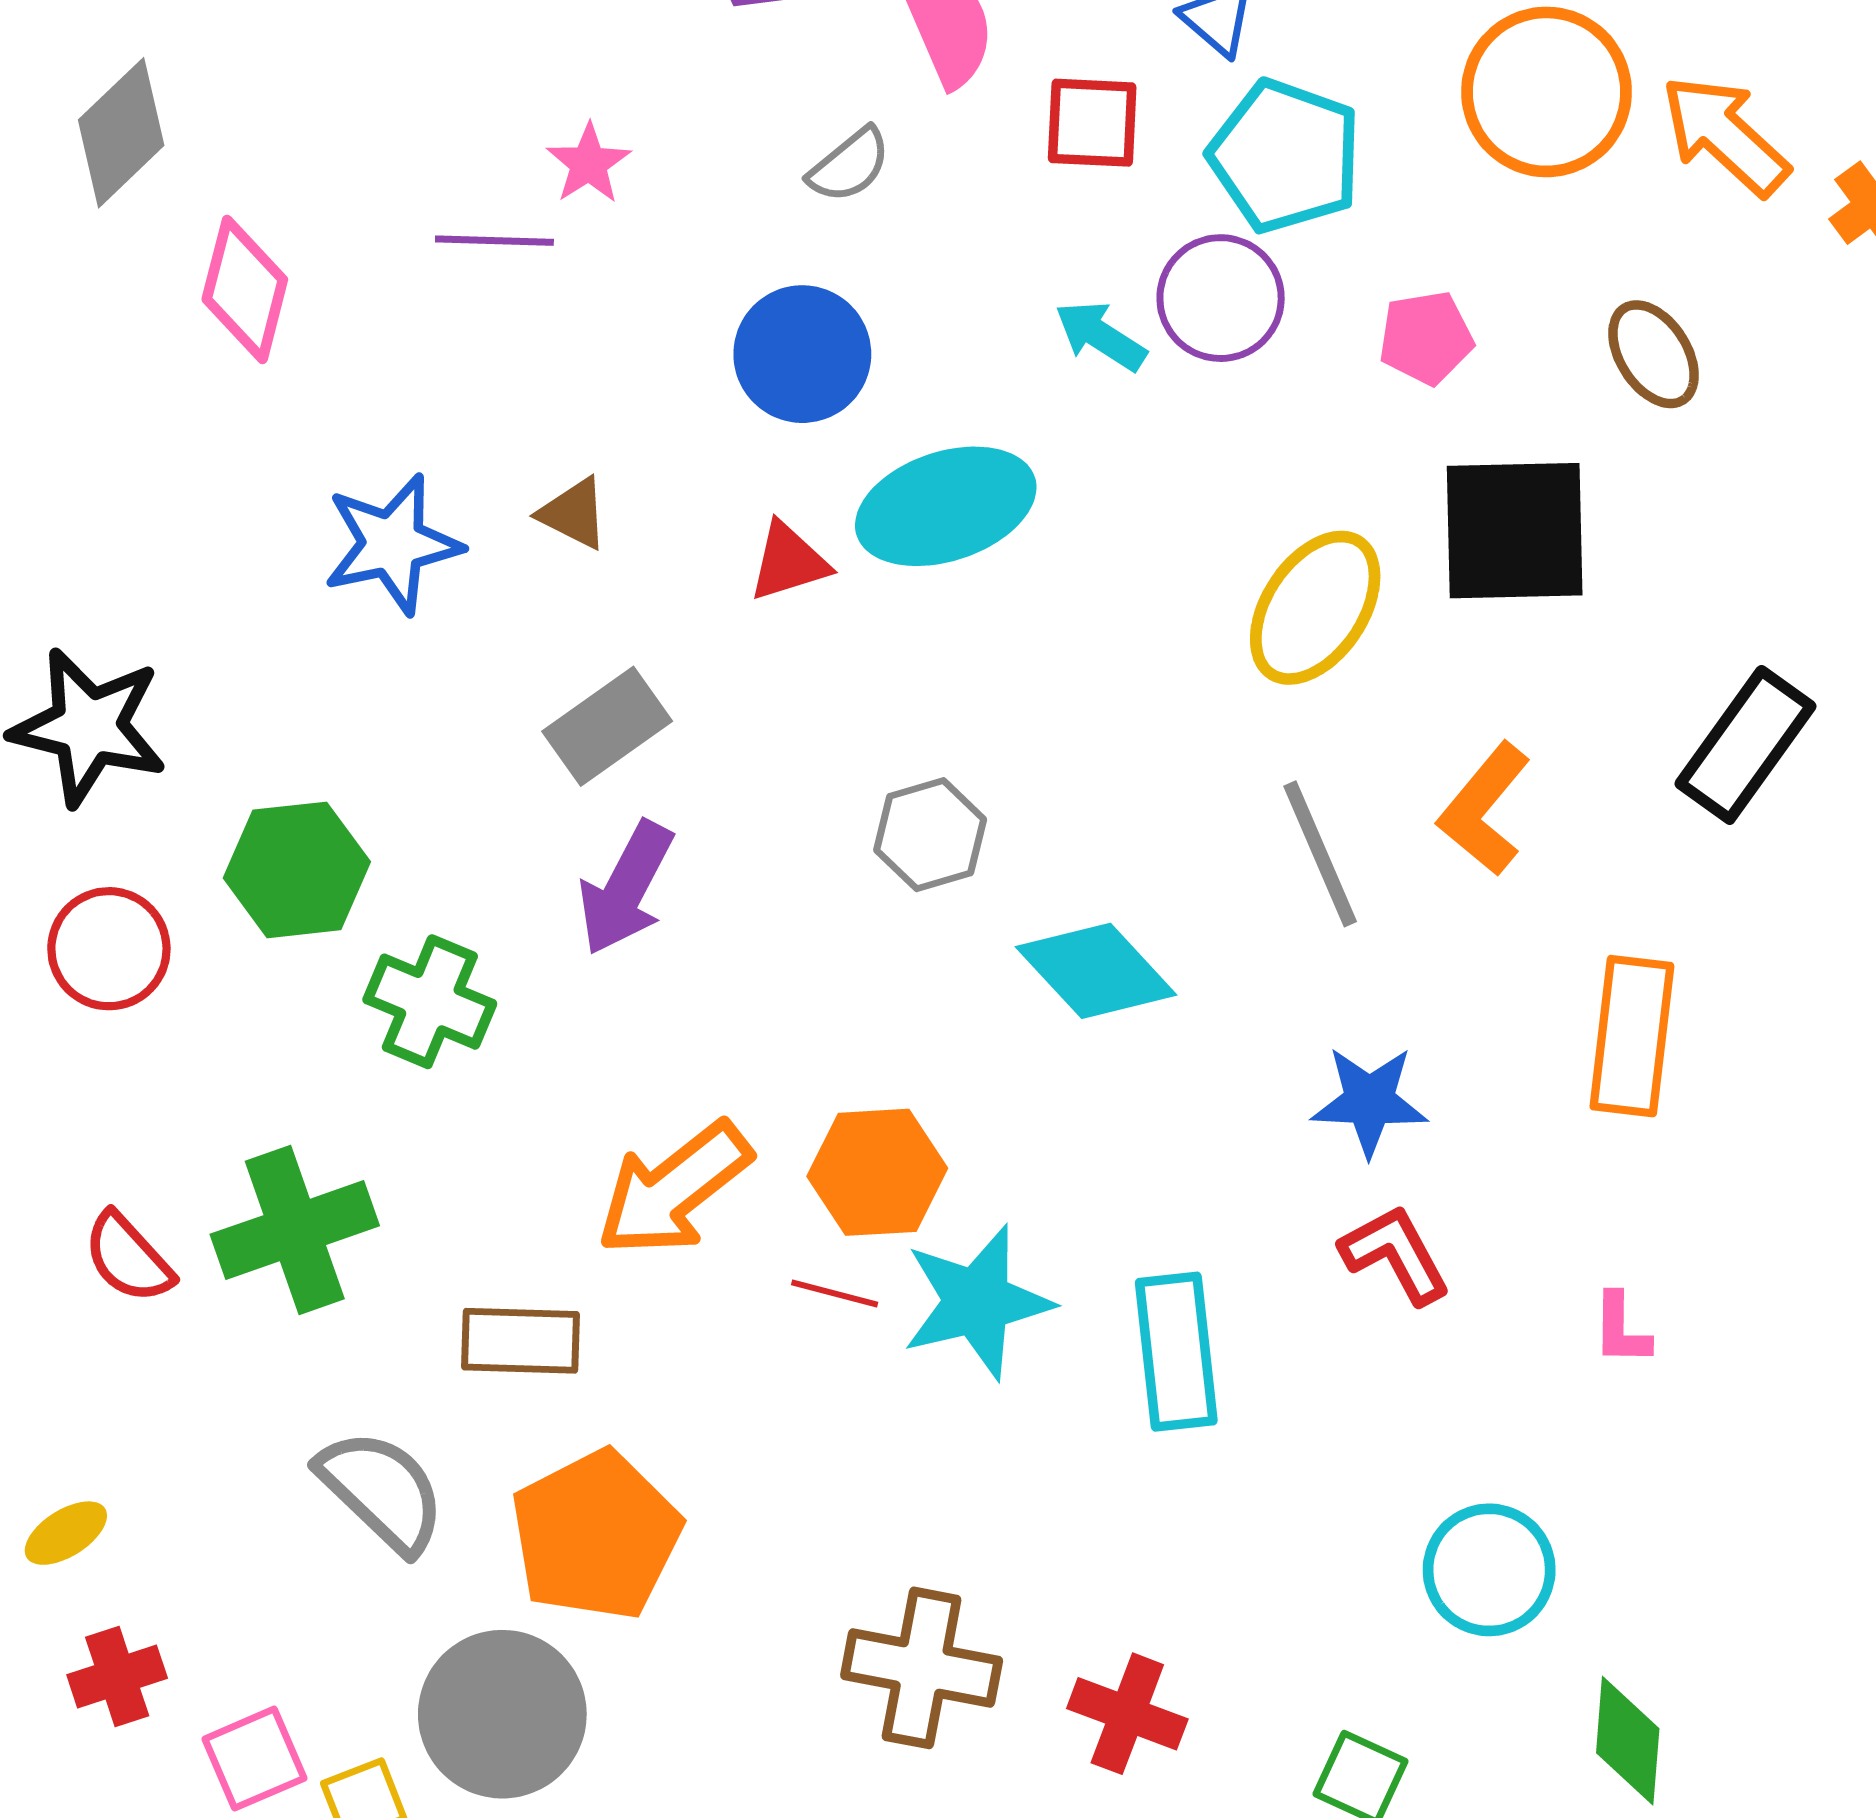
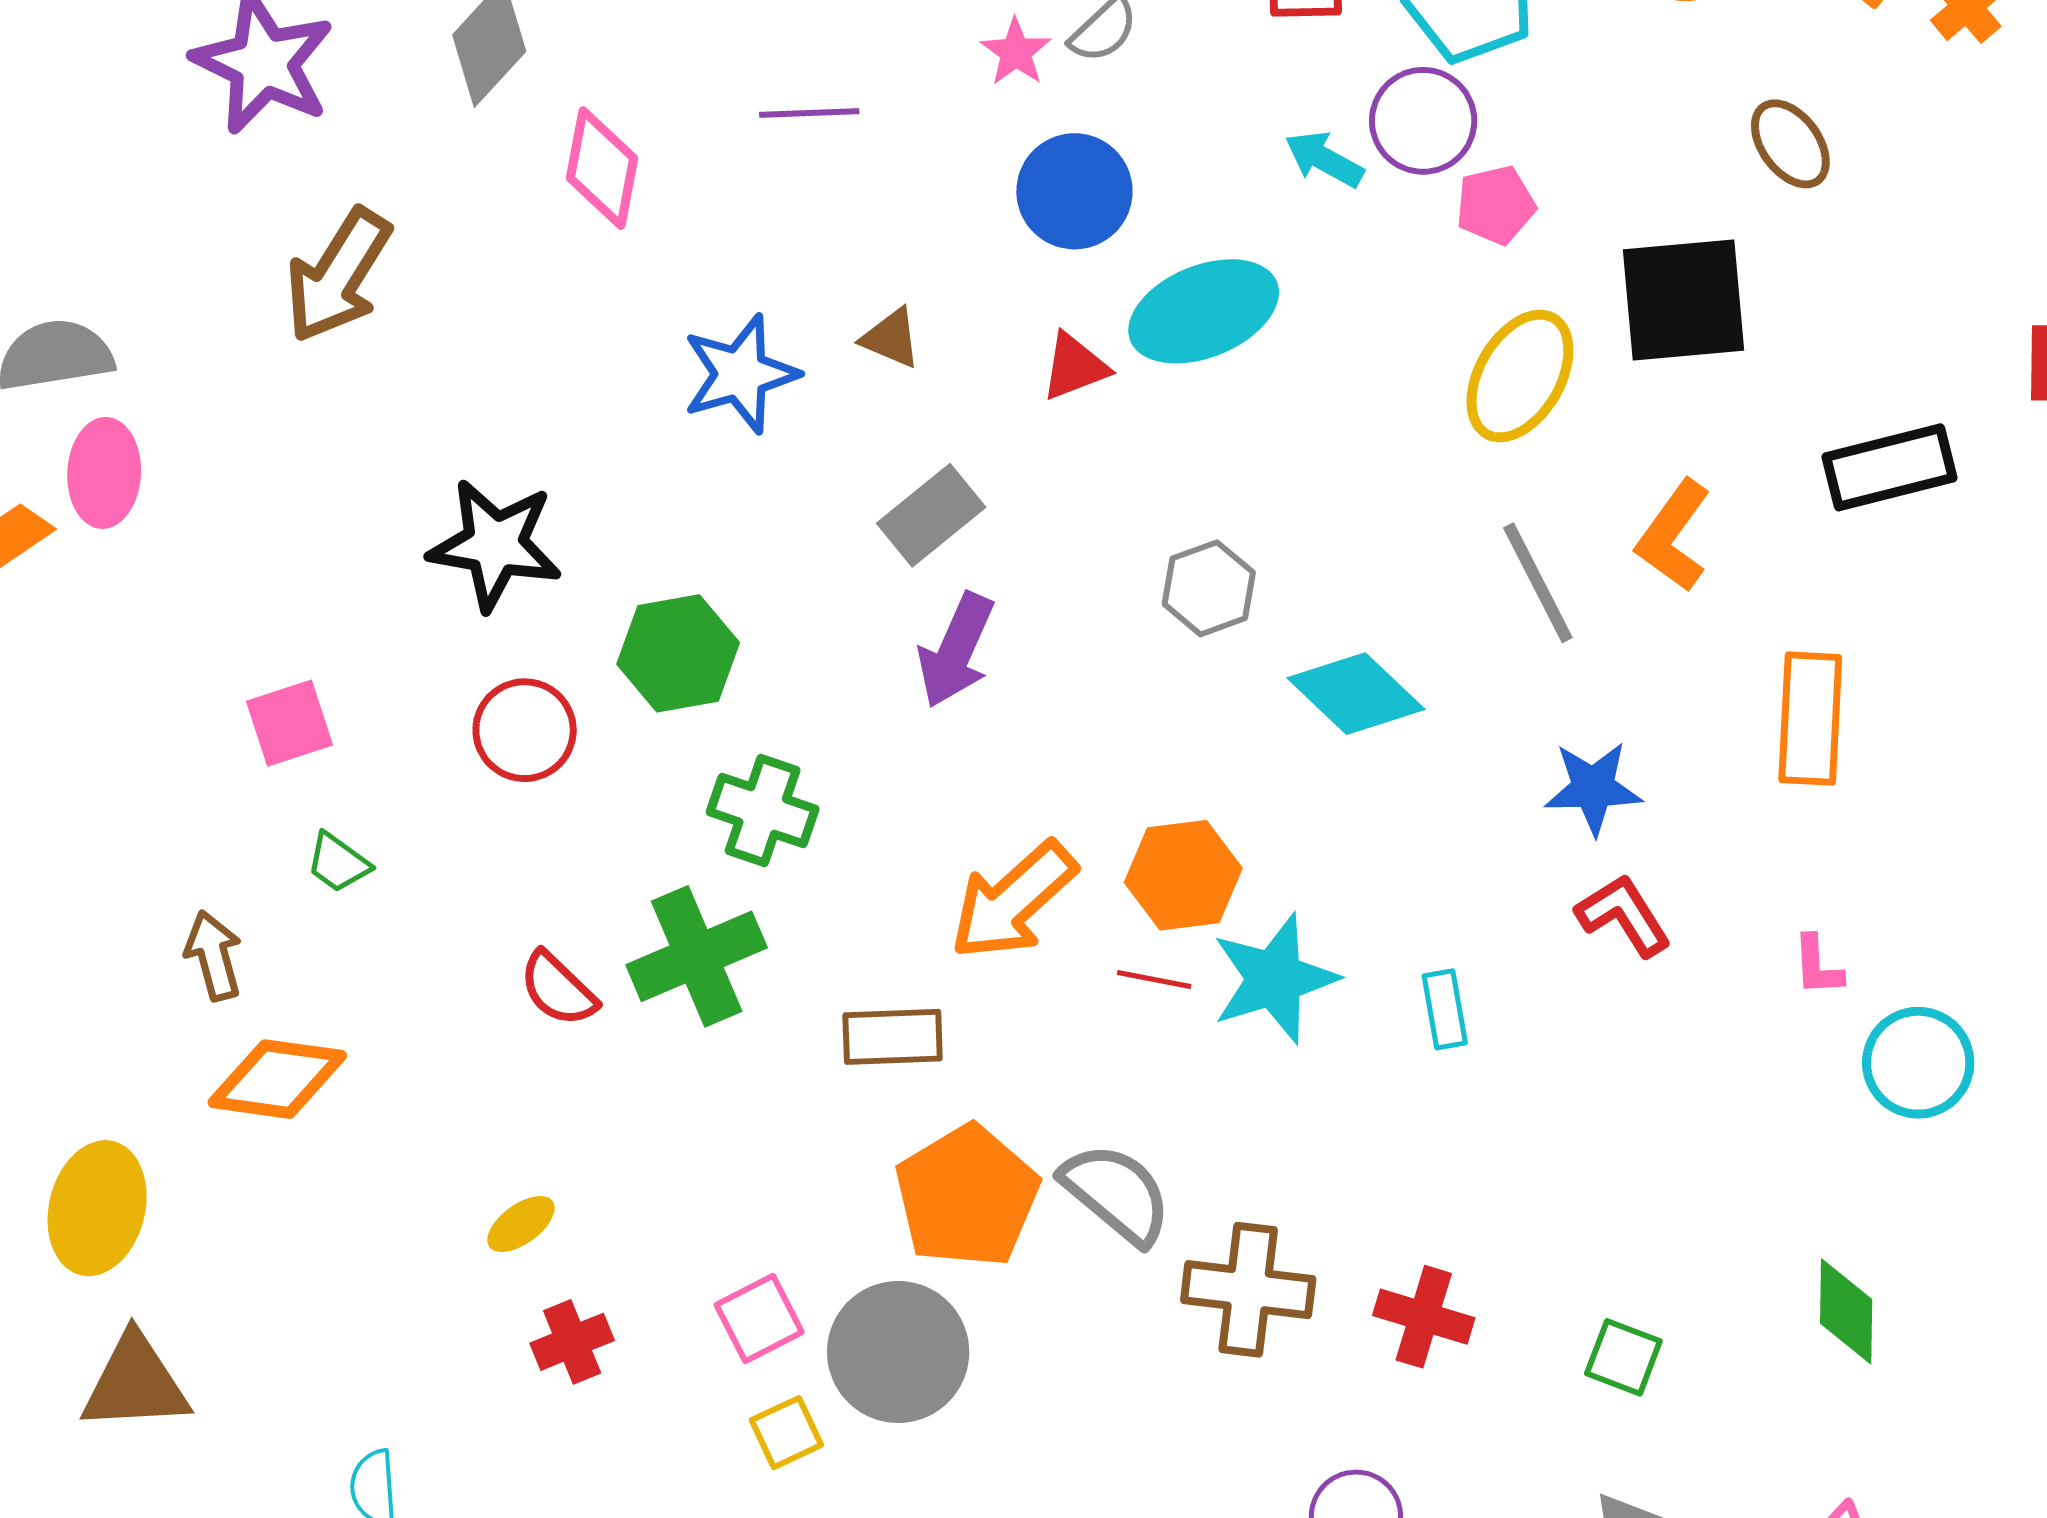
pink star: (589, 164) -> (1016, 52), moved
pink pentagon: (1426, 338) -> (1496, 205), moved
black rectangle: (1746, 745) -> (1890, 467), turned 44
green cross: (430, 1002) -> (763, 811), moved
cyan rectangle: (1176, 1352) -> (1445, 1009), size x0.6
gray semicircle: (382, 1491) -> (1116, 1193), moved
cyan circle: (1489, 1570) -> (1918, 1063), moved
pink square: (254, 1759) -> (759, 1318), moved

